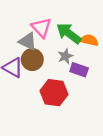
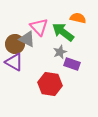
orange semicircle: (89, 40) -> (78, 18), moved
brown circle: (32, 60) -> (15, 44), moved

